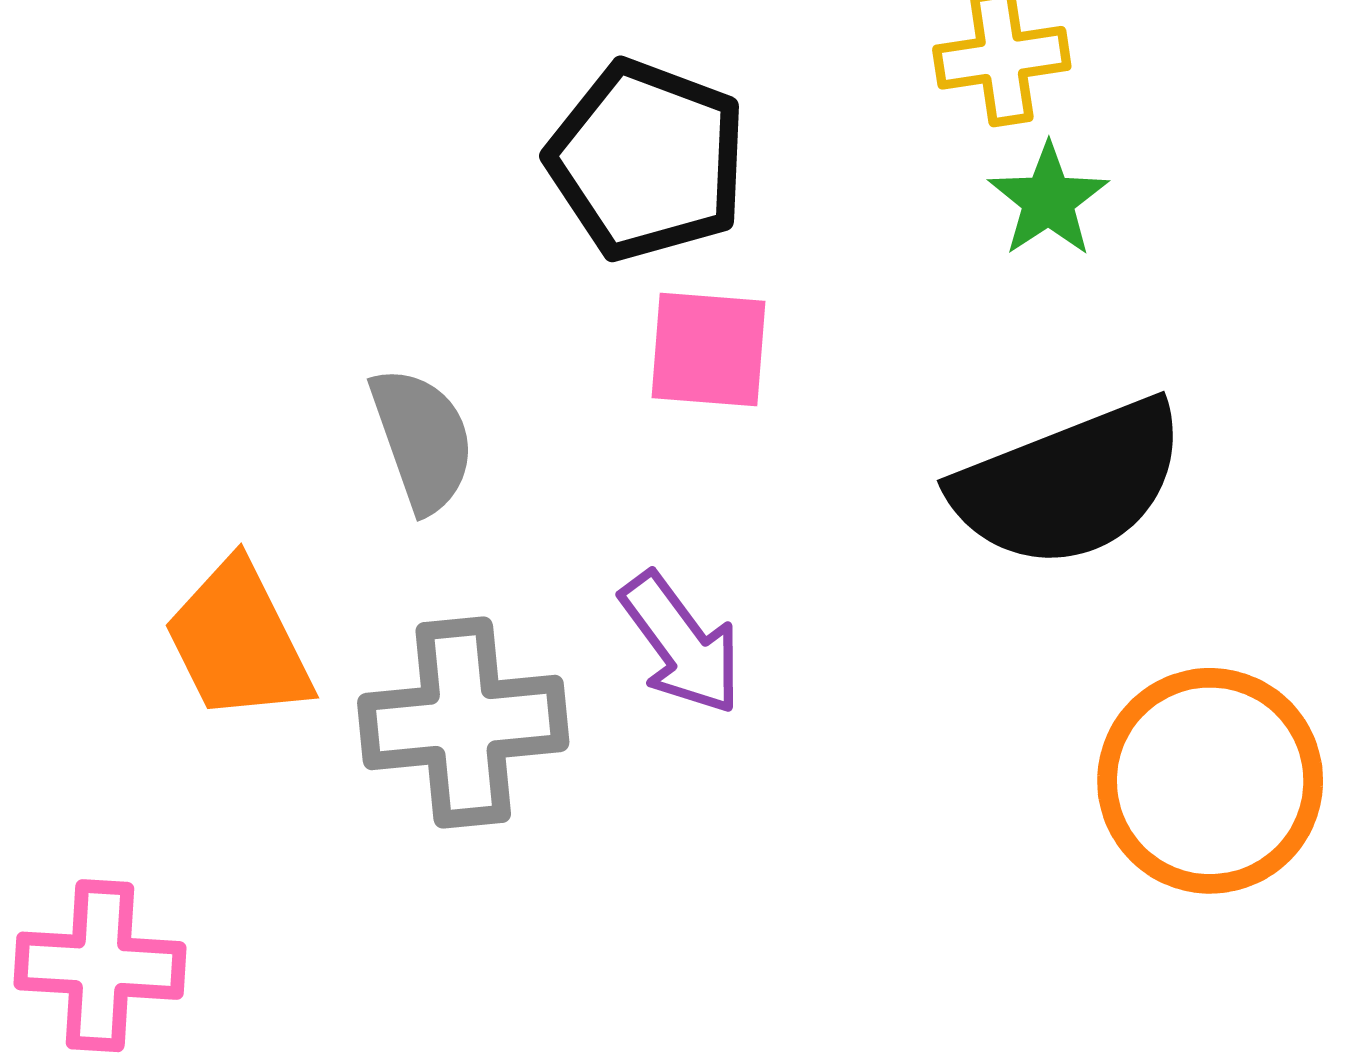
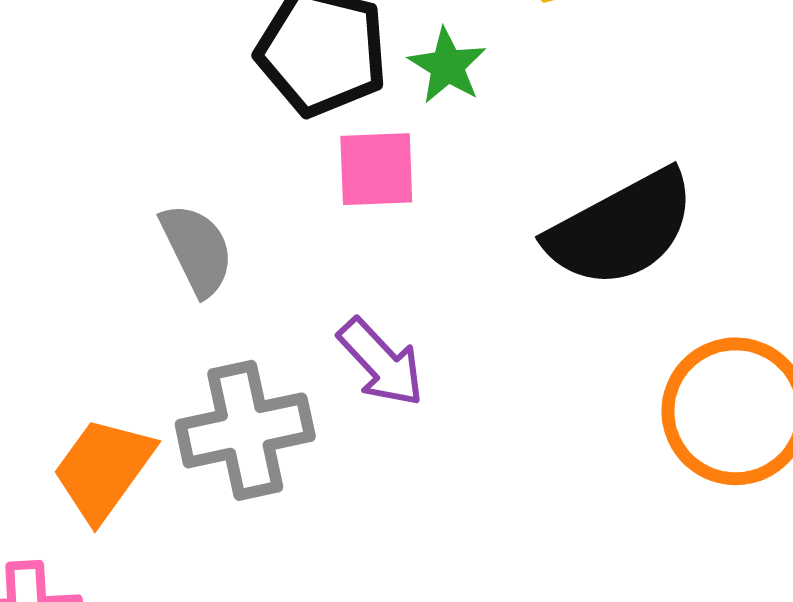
green star: (1048, 200) -> (447, 66), moved
orange trapezoid: (238, 641) -> (103, 469), moved, turned 69

